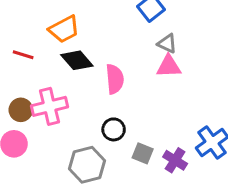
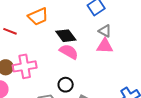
black diamond: (77, 60) -> (66, 36), moved
pink semicircle: (115, 79) -> (69, 52), turned -60

